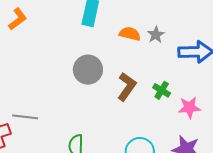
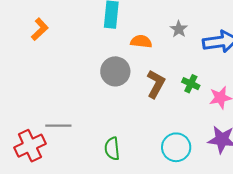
orange semicircle: (130, 34) -> (141, 41), moved

